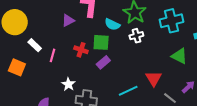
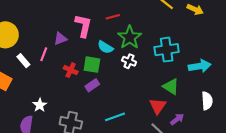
white cross: (136, 36) -> (129, 61), turned 32
pink line: (53, 55) -> (44, 54), moved
red triangle: (154, 78) -> (158, 106), moved
white star: (68, 84) -> (40, 105), moved

